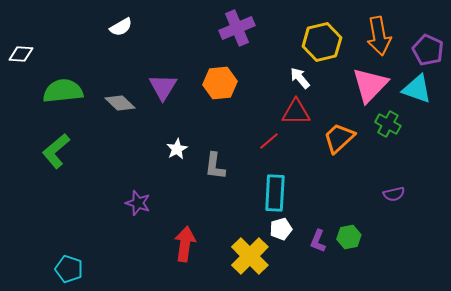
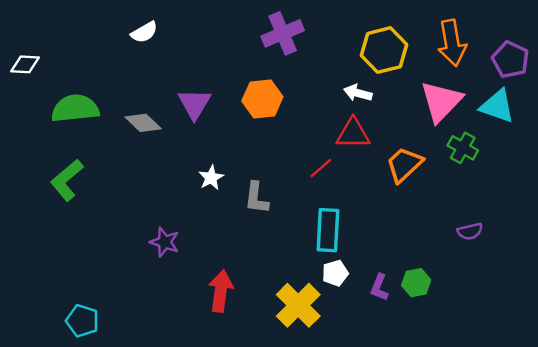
white arrow: (300, 78) -> (358, 93), turned -35

